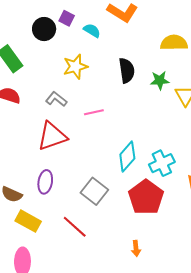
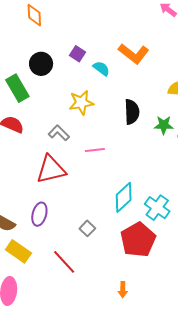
black circle: (44, 29) -> (41, 64), moved
cyan cross: (162, 163) -> (157, 208), turned -35
gray square: (94, 191) -> (87, 228), size x0.6

